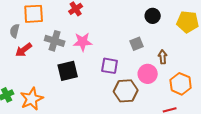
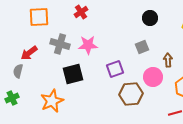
black circle: (153, 16) -> (150, 18), moved
gray semicircle: (15, 31) -> (18, 71), moved
purple square: (110, 66) -> (115, 69), turned -30
orange star: (32, 99) -> (52, 101), moved

